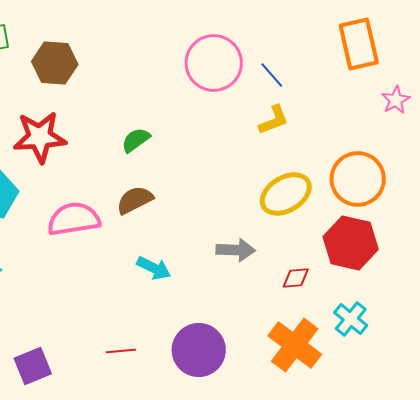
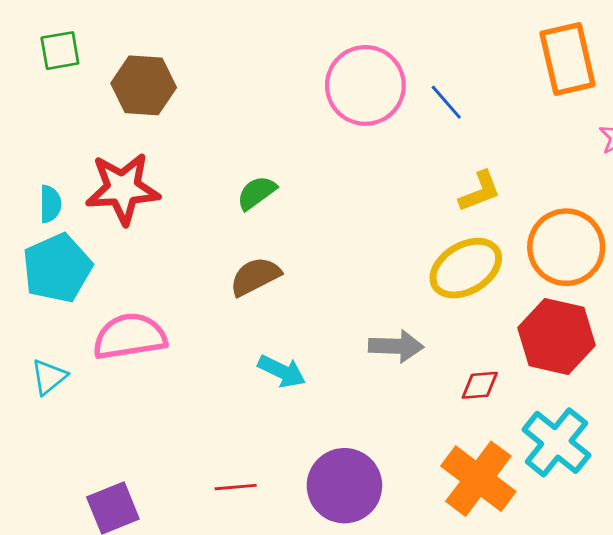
yellow L-shape: (274, 120) -> (480, 191), moved
pink semicircle: (74, 219) -> (130, 336), moved
cyan cross: (351, 319) -> (556, 442), size x1.4

